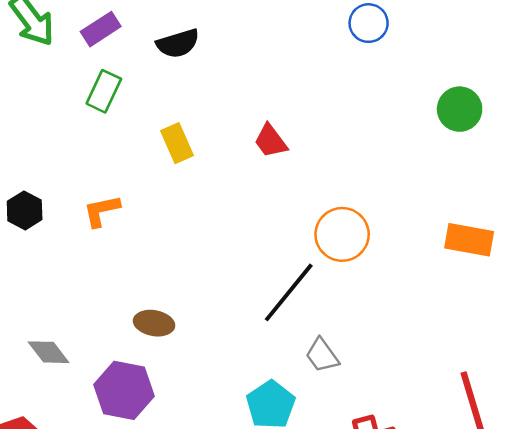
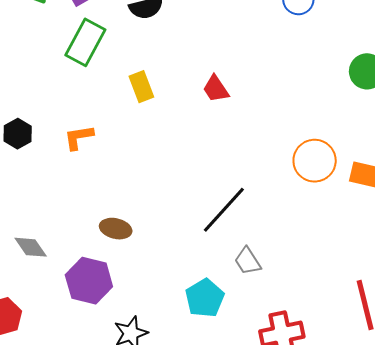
green rectangle: (104, 91) -> (85, 42), size x1.4
orange circle: (342, 234) -> (315, 161), moved

